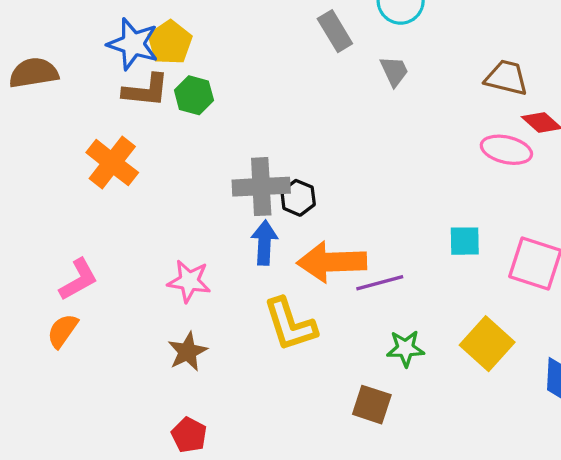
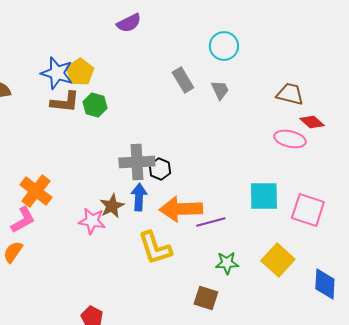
gray rectangle: (335, 31) -> (183, 80), moved
orange cross: (112, 163) -> (36, 191), moved
cyan square: (465, 241) -> (264, 196), size x1.5
brown star: (187, 352) -> (112, 206), moved

